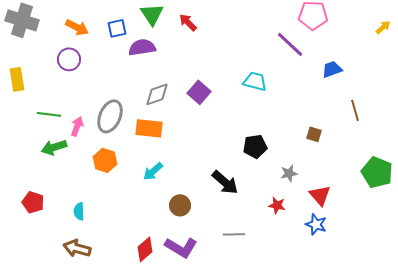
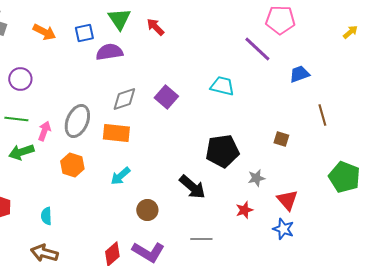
purple circle: (69, 59) -> (20, 79), moved
black pentagon: (255, 146) -> (222, 151), size x1.4
red star: (277, 205) -> (244, 210), turned -30

